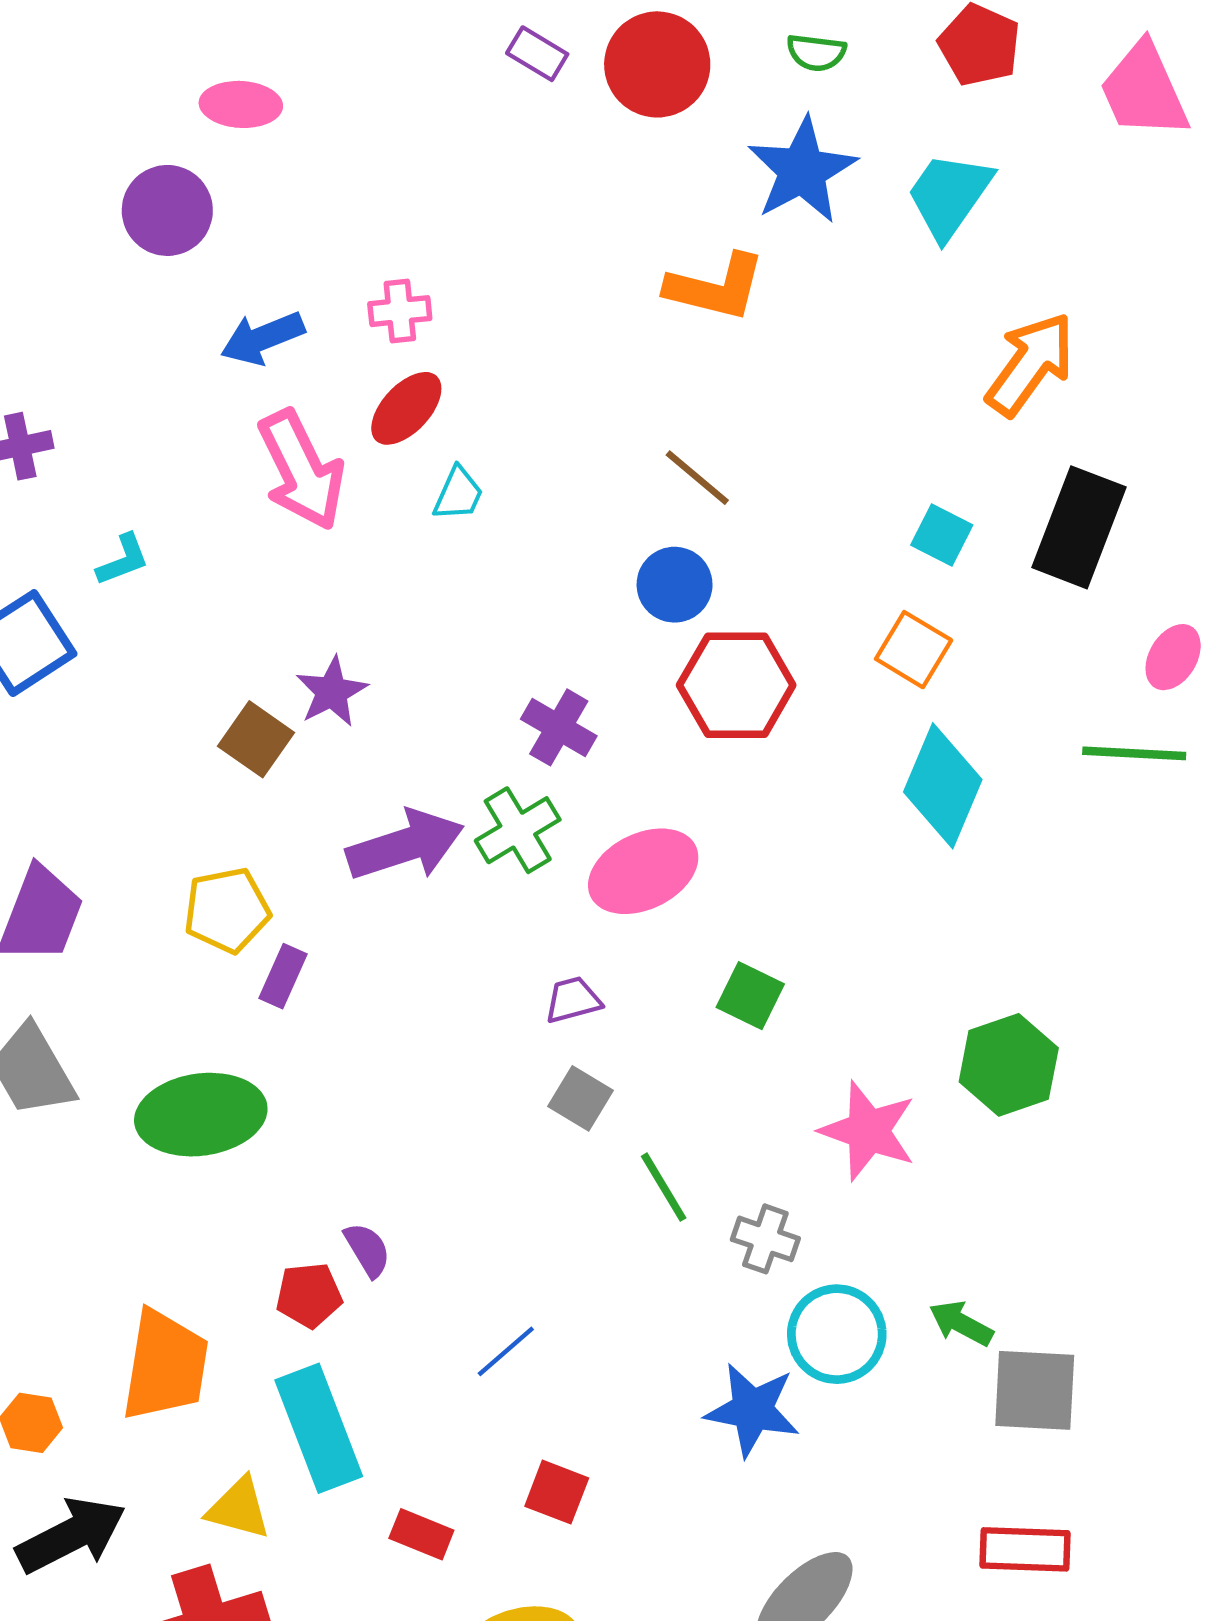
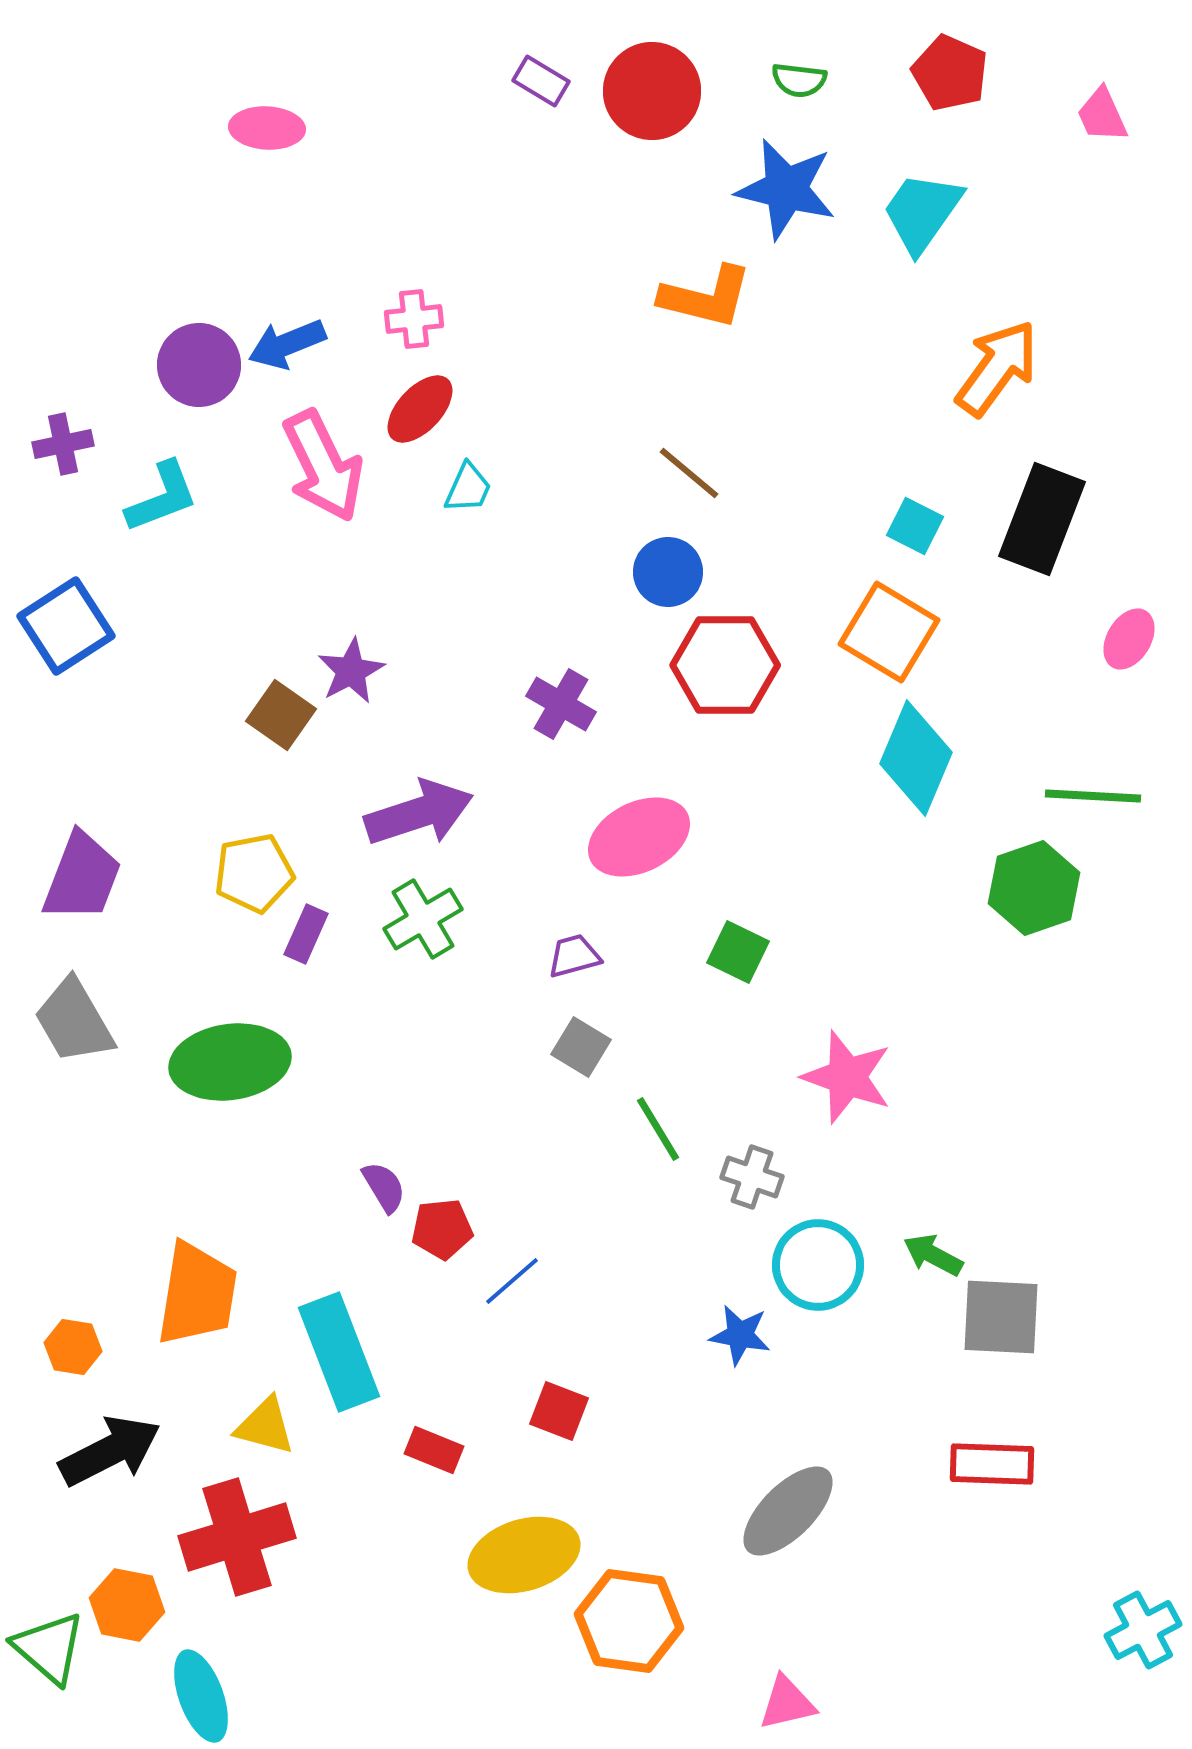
pink trapezoid: (1144, 90) -> (1102, 115), size x0.6
blue star: (802, 170) -> (786, 189), turned -30
purple circle: (167, 210) -> (199, 365), moved
cyan L-shape: (123, 560) -> (162, 497), moved, size x1.5
orange square: (914, 650) -> (889, 632), size x1.4
green line: (1134, 753) -> (1093, 796), moved
green cross: (518, 830) -> (423, 919), moved
green hexagon: (1009, 1065) -> (1034, 888), moved
red pentagon: (309, 1295) -> (442, 1229), moved
blue star: (752, 1410) -> (740, 1335), size x0.7

